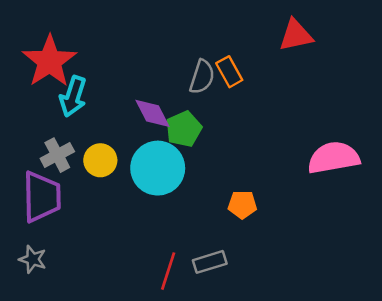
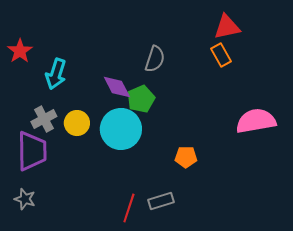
red star: (50, 61) -> (20, 51), moved, size x0.6
orange rectangle: (229, 72) -> (221, 55), moved

